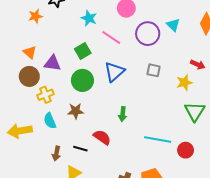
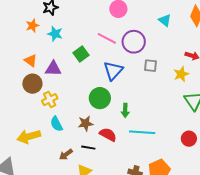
cyan star: (89, 18) -> (55, 34), moved
purple circle: (148, 34) -> (134, 42), moved
green circle: (82, 80) -> (100, 98), moved
brown star: (76, 111) -> (86, 123), moved
cyan line: (158, 140) -> (142, 132), moved
brown arrow: (56, 153) -> (66, 154), turned 48

